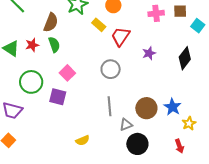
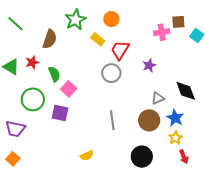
pink cross: (156, 13) -> (162, 32), moved
green semicircle: (54, 45) -> (54, 74), moved
black diamond: (185, 58) -> (186, 91), moved, turned -55
gray circle: (111, 69) -> (111, 73), moved
yellow star: (189, 123) -> (175, 138), moved
gray triangle: (126, 125) -> (158, 98), moved

